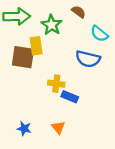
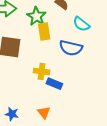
yellow rectangle: (36, 46) -> (44, 31), moved

